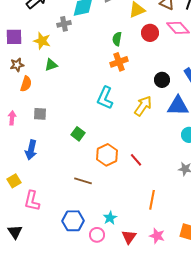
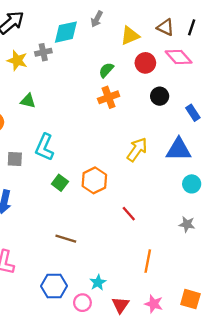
green semicircle: (117, 39) -> (106, 70), turned 32
yellow star: (42, 41) -> (17, 61), moved
green triangle: (51, 65) -> (28, 101), turned 32
black circle: (162, 80) -> (160, 96), moved
cyan L-shape: (105, 98) -> (44, 147), moved
orange hexagon: (107, 155) -> (94, 180), moved

